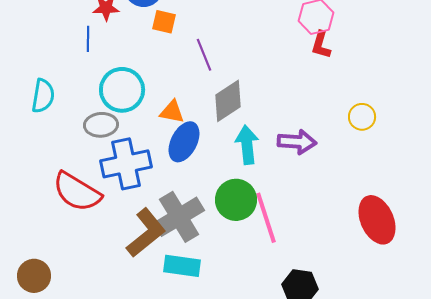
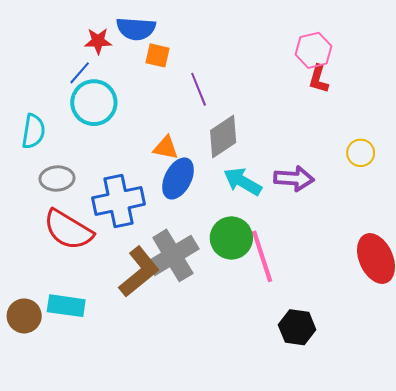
blue line: (88, 39) -> (80, 73), turned 40
cyan circle: (122, 90) -> (94, 103), moved
gray ellipse: (101, 125) -> (57, 178), moved
cyan arrow: (247, 145) -> (243, 182), turned -54
cyan rectangle: (182, 266) -> (66, 306), moved

